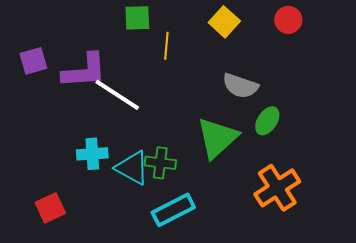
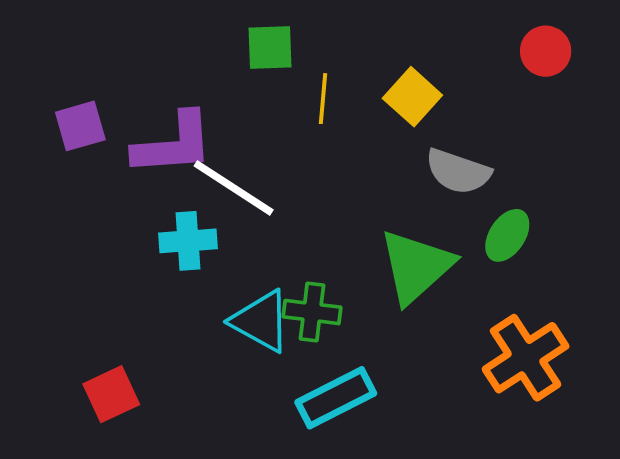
yellow square: (224, 22) -> (412, 97), moved
cyan cross: (92, 154) -> (188, 241), moved

